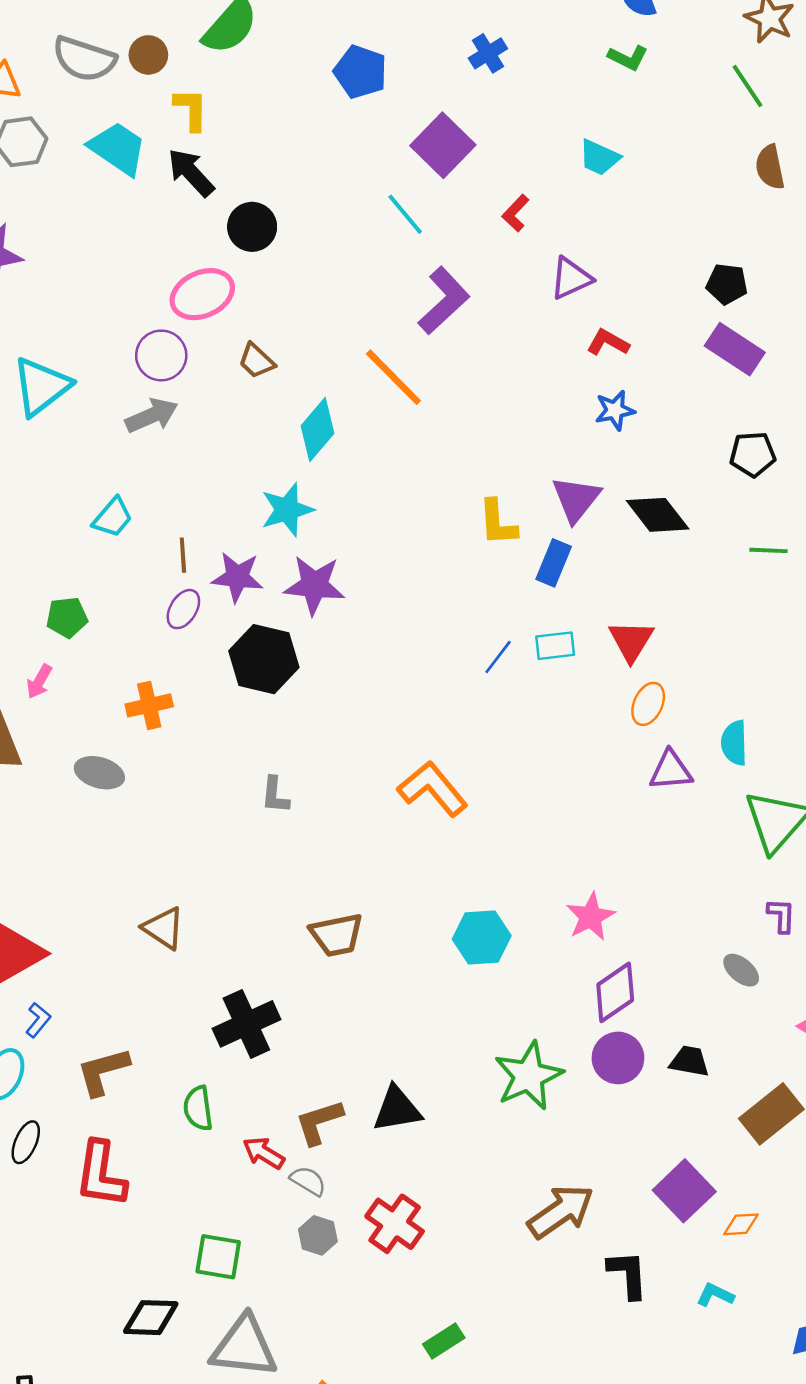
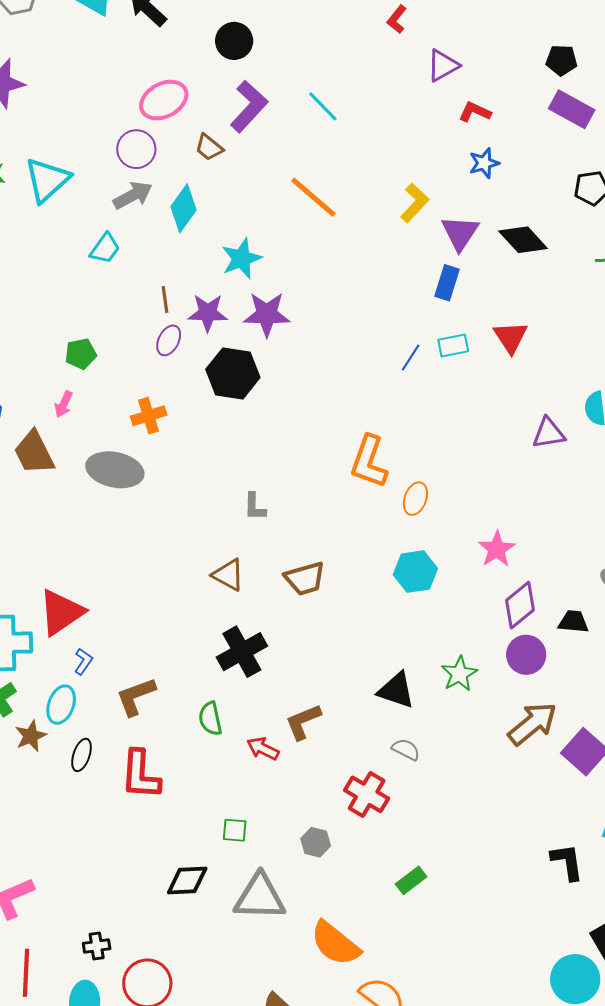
cyan line: (405, 214) -> (323, 106), moved
black circle: (252, 227) -> (234, 41), moved
purple L-shape: (444, 301) -> (249, 106), moved
orange line: (393, 377) -> (313, 197), moved
cyan diamond: (317, 430) -> (183, 208), moved
cyan trapezoid: (113, 517) -> (105, 249), moved
yellow L-shape: (498, 523) -> (415, 203), moved, turned -129
orange ellipse: (648, 704) -> (415, 499), moved
gray ellipse: (99, 773) -> (115, 470), size x1.5
orange L-shape: (433, 789) -> (369, 462), turned -116
gray L-shape: (275, 795) -> (255, 507), moved
brown triangle: (164, 928) -> (228, 575), moved
black trapezoid: (689, 1061) -> (573, 622), moved
green star: (529, 1076) -> (459, 674), size x0.7
black triangle: (397, 1109) -> (396, 690), moved, turned 33
gray semicircle: (308, 1181) -> (406, 749), moved
brown arrow: (561, 1211) -> (532, 724), moved
gray hexagon: (318, 1235) -> (316, 842), moved
green square: (218, 1257) -> (235, 830), size x0.7
black L-shape: (628, 1274) -> (567, 862), moved

